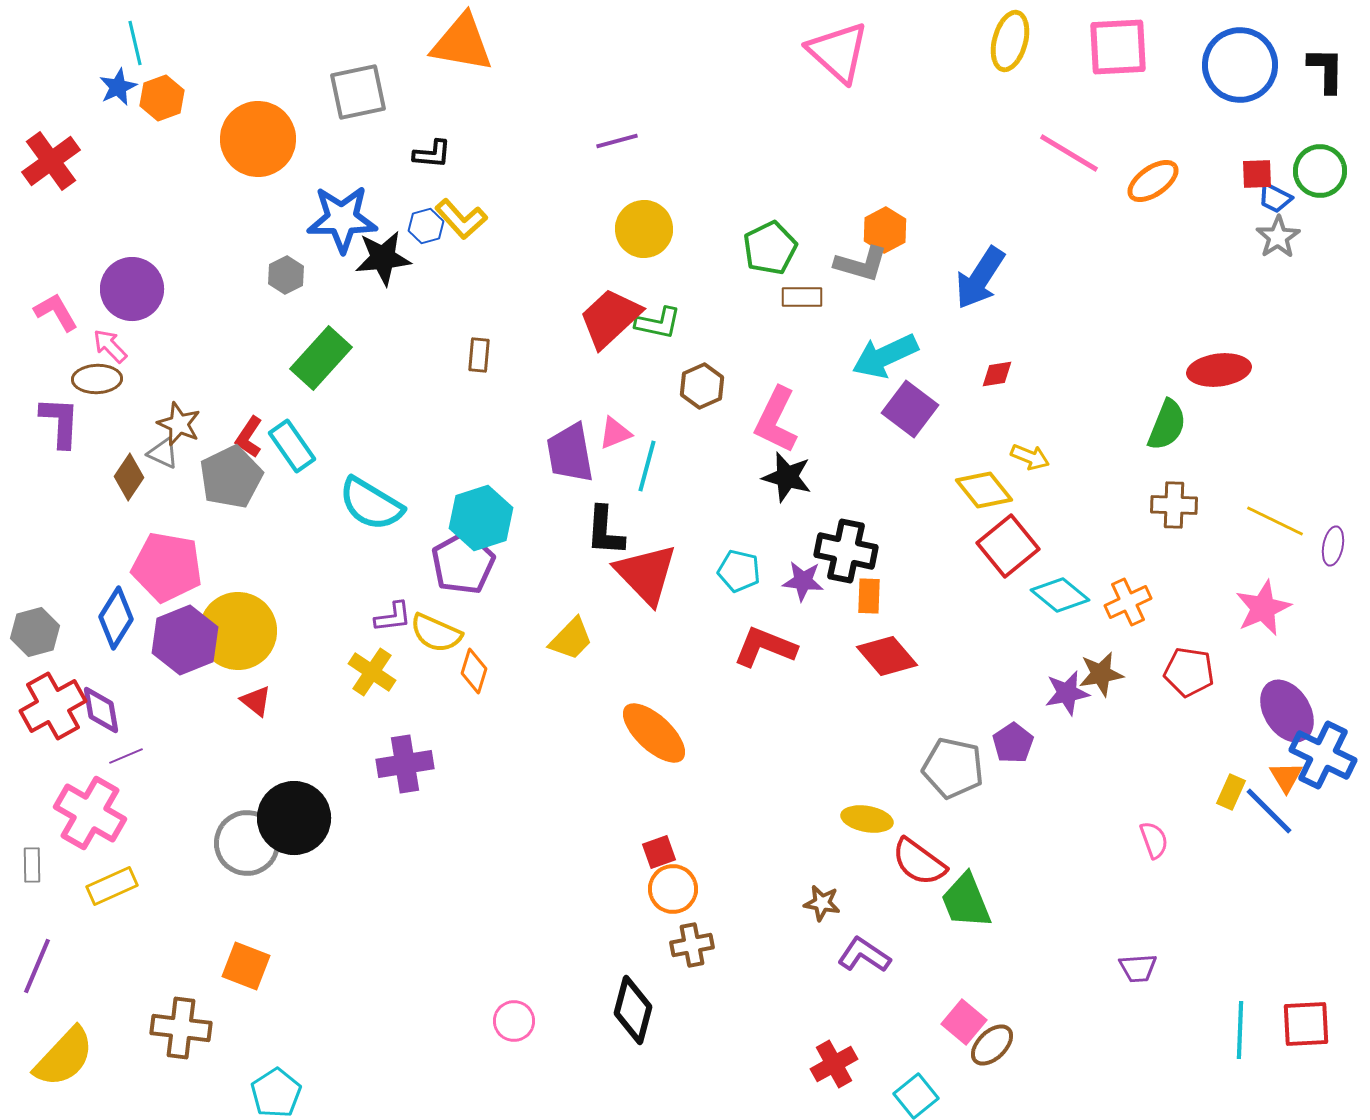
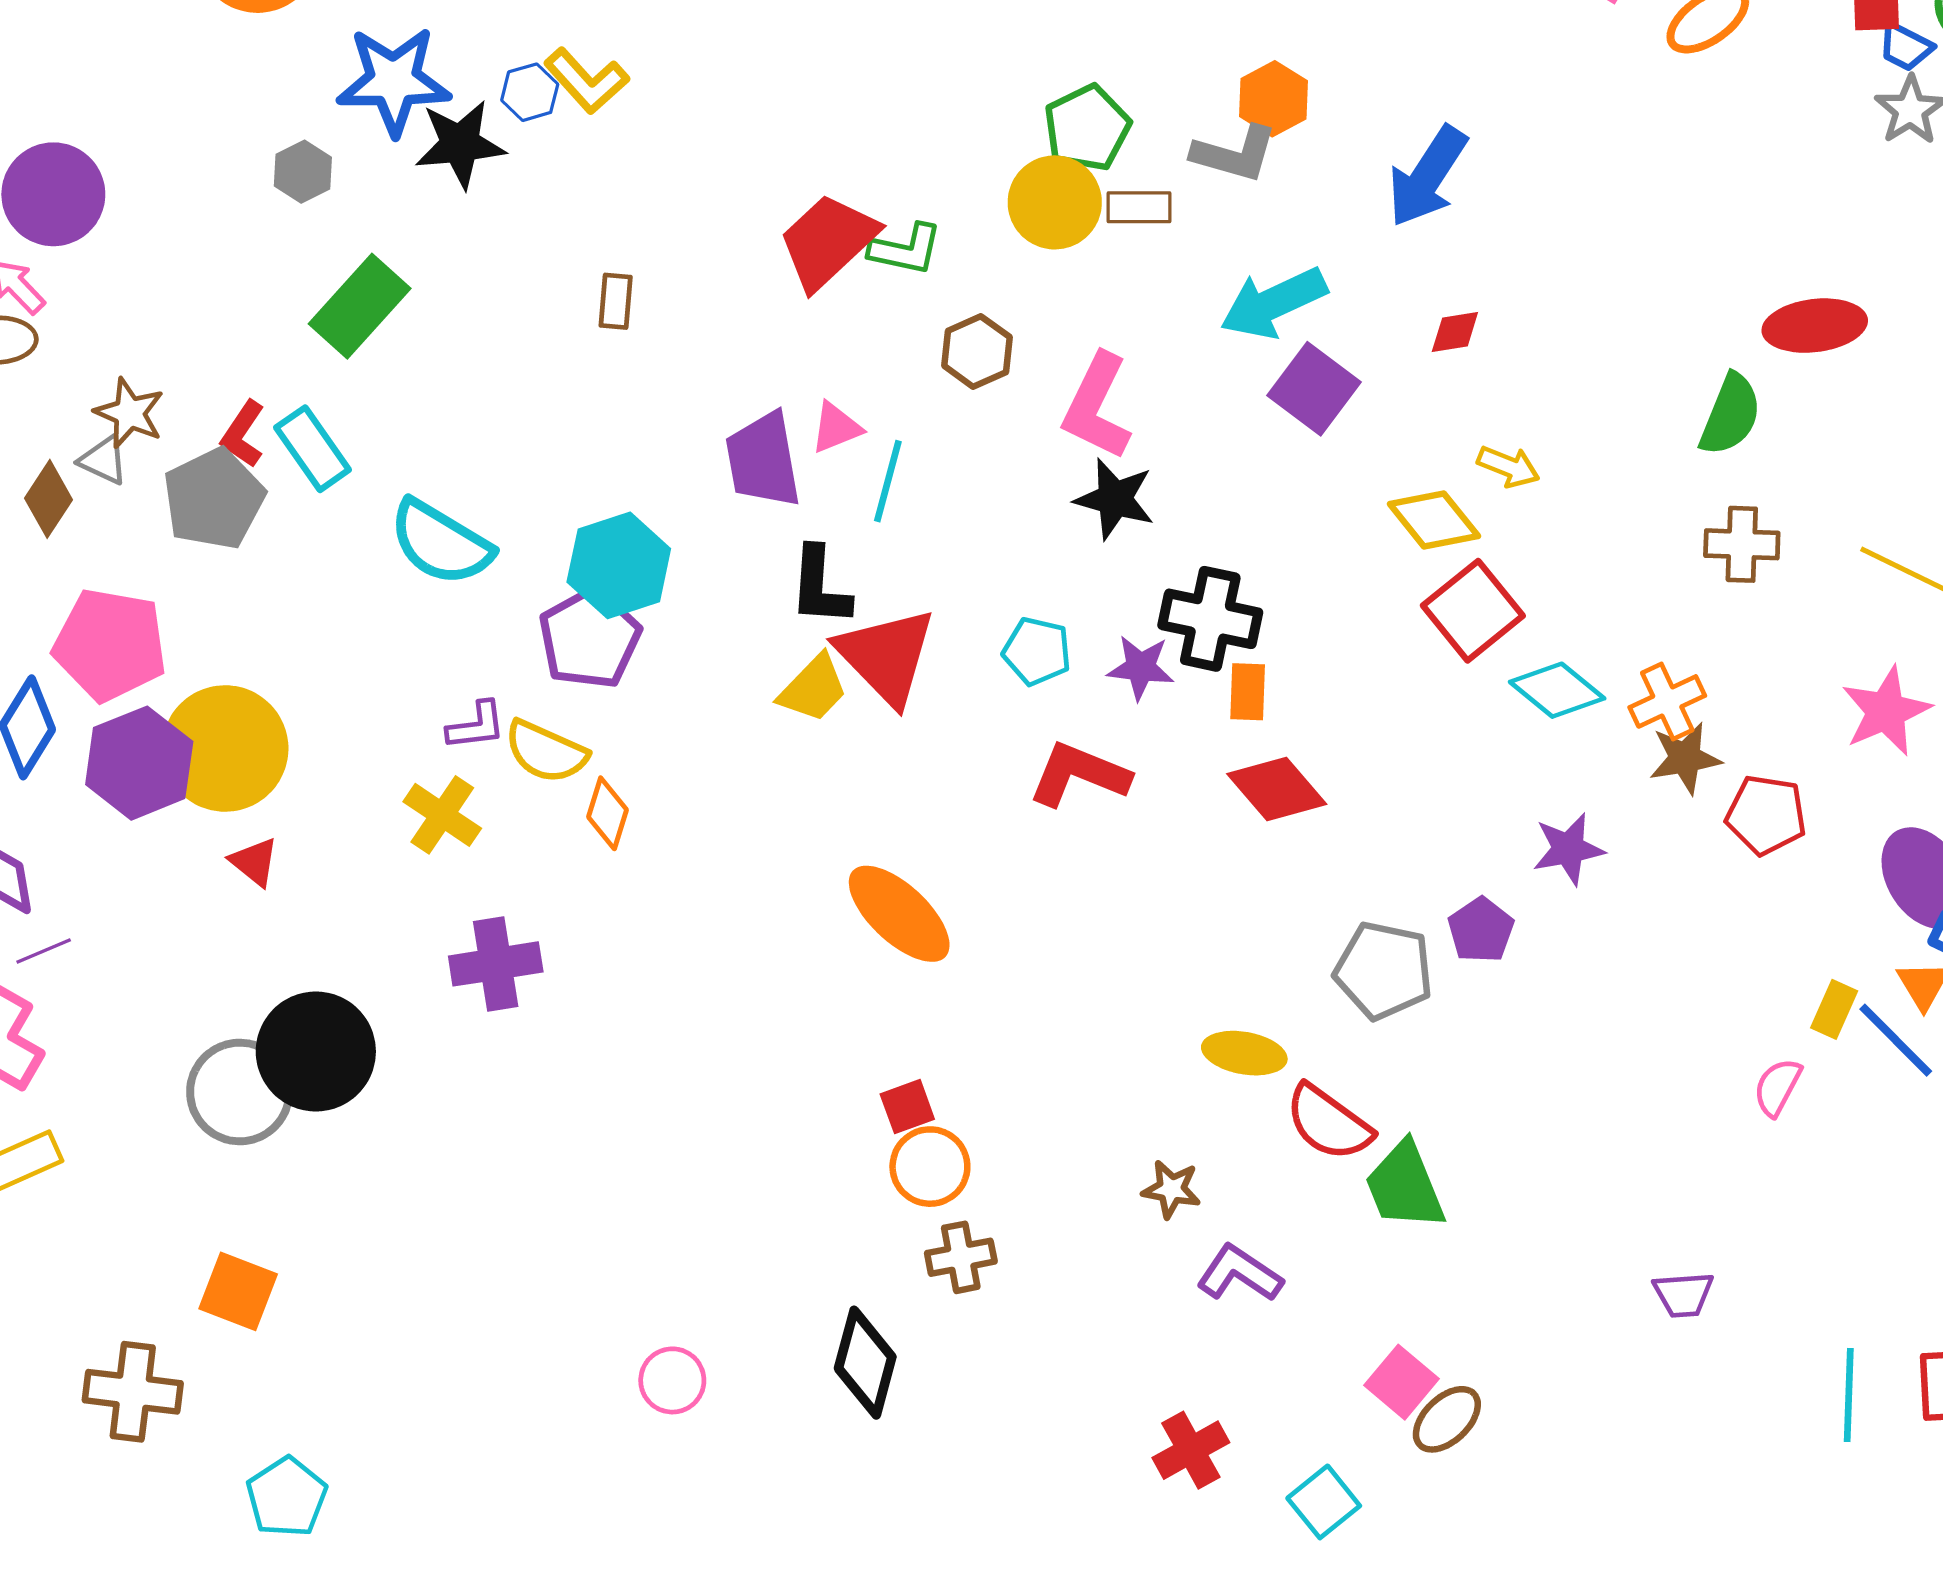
yellow circle: (644, 229) -> (1055, 202), moved
yellow trapezoid: (571, 639) -> (813, 689), moved
brown star: (1101, 674) -> (1685, 758), moved
pink semicircle: (1154, 840) -> (1777, 1087), moved, turned -132

